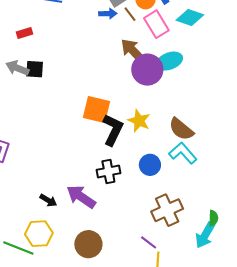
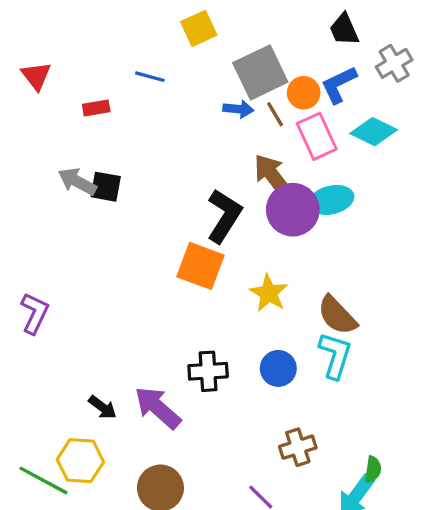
red rectangle: (25, 33) -> (96, 108), moved
black L-shape: (113, 130) -> (224, 216), moved
cyan L-shape: (183, 153) -> (335, 355), turned 52
brown cross: (167, 210) -> (298, 447), size x0.7

